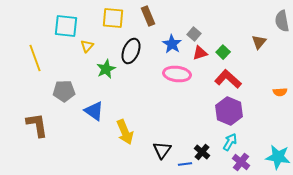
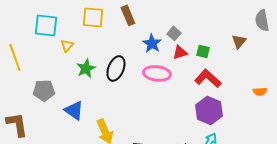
black ellipse: (131, 51) -> (116, 68), moved
green square: (223, 52) -> (203, 51), turned -32

